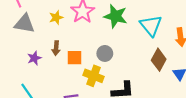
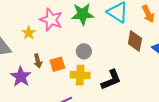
purple star: (34, 58) -> (21, 76), size x1.5

